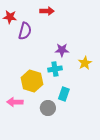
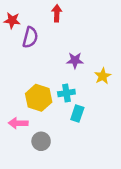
red arrow: (47, 11) -> (57, 13), turned -88
cyan cross: (55, 69) -> (66, 93), moved
gray circle: (48, 108) -> (41, 141), moved

